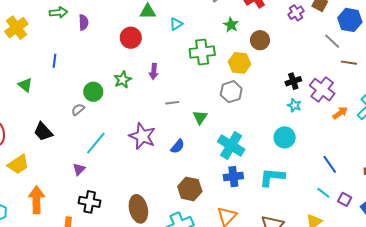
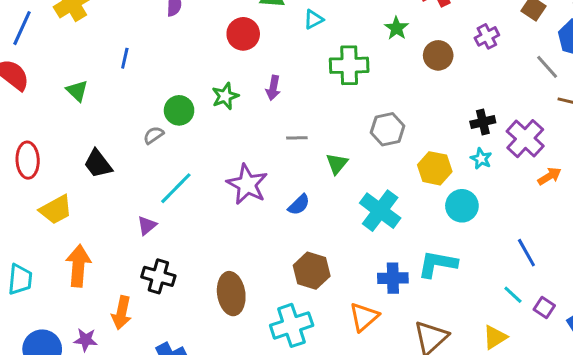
purple cross: (296, 13) -> (487, 36), moved
yellow hexagon: (239, 63) -> (435, 168), moved
blue cross: (233, 177) -> (393, 278), moved

